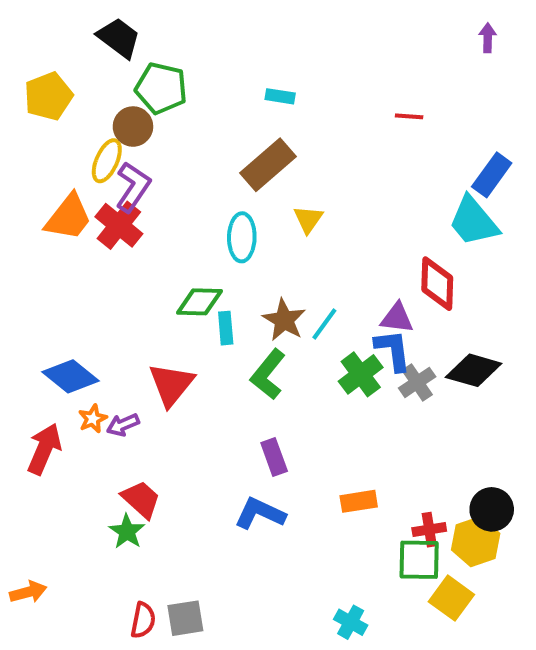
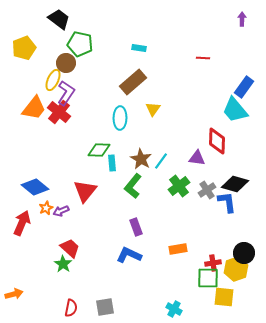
blue L-shape: (393, 350) -> (227, 202), moved
yellow square: (451, 598) -> (224, 297), turned -30
gray square: (185, 618) -> (105, 307), moved

